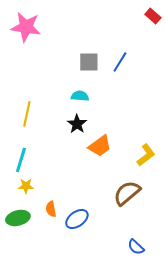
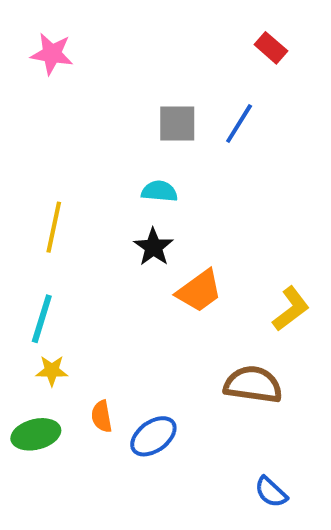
red rectangle: (153, 16) -> (271, 48), moved
pink star: (26, 27) -> (52, 54), size x0.7
brown semicircle: (127, 193) -> (253, 385), turned 48

